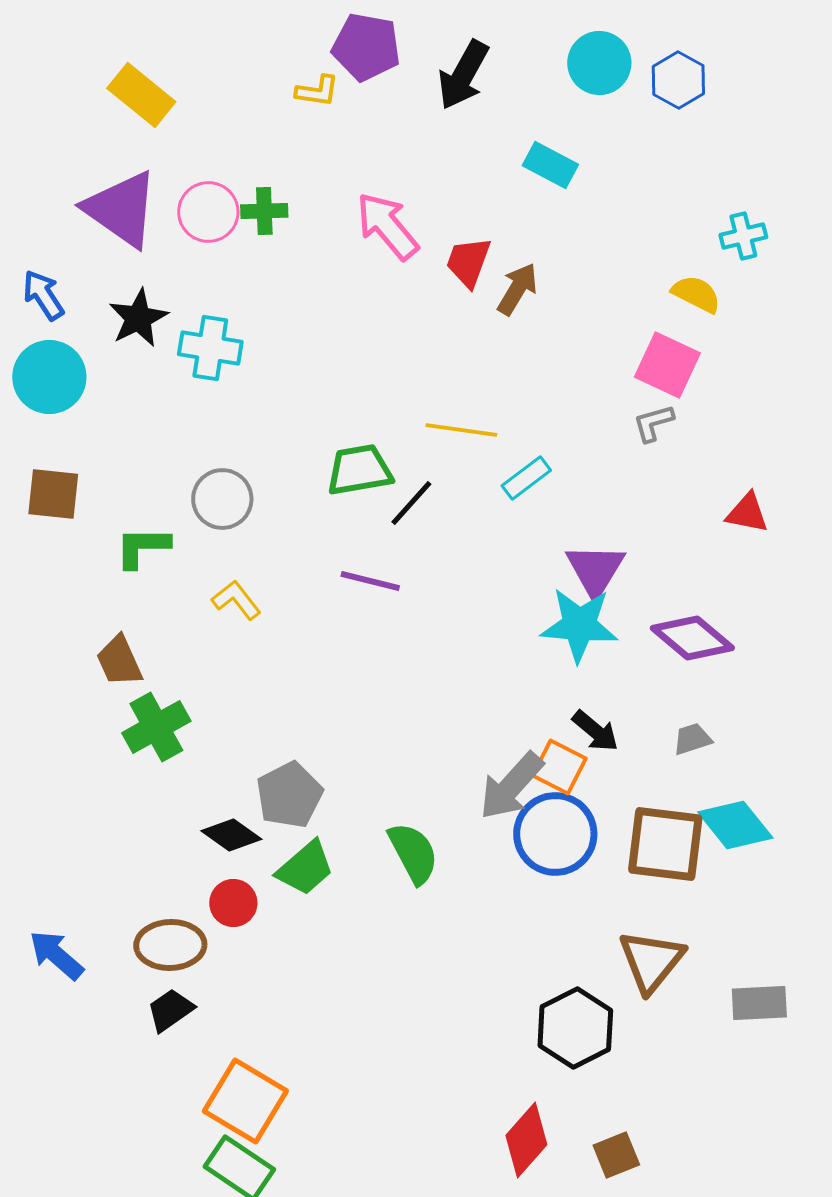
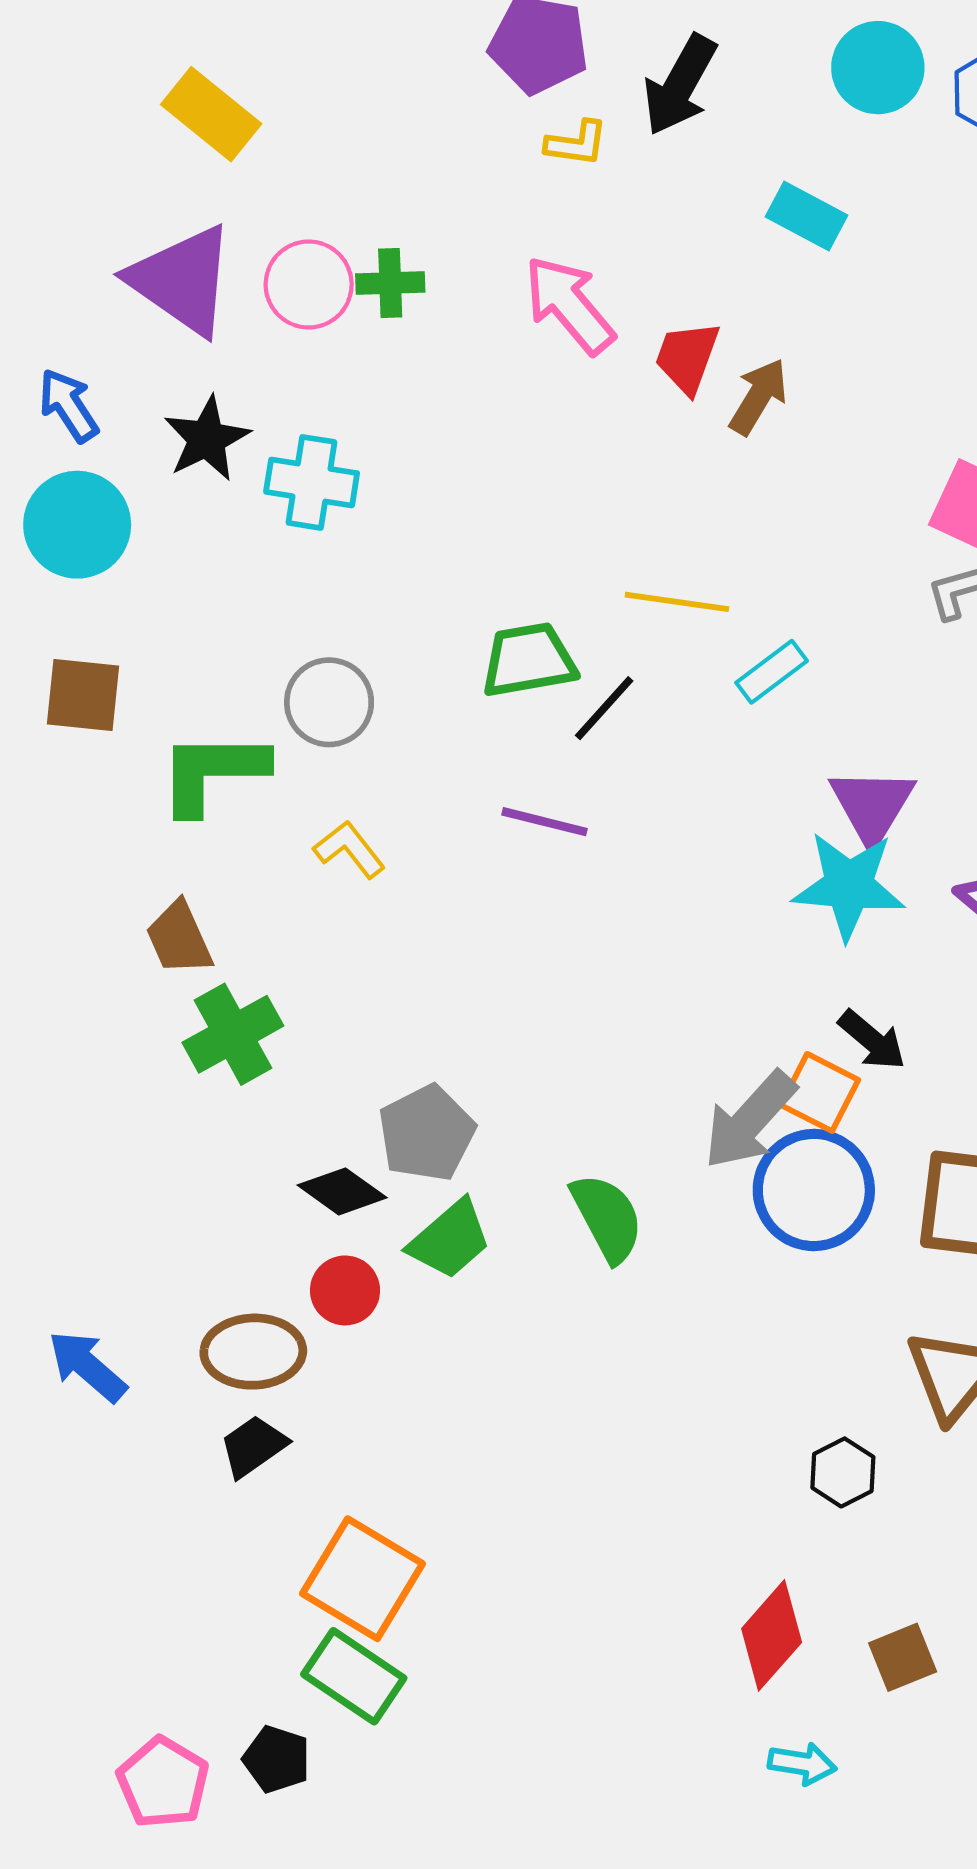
yellow L-shape: (317, 91) -> (577, 143), moved
green L-shape: (142, 547) -> (213, 772), size x1.4
black hexagon: (575, 1028) -> (843, 1472), size x0.6

